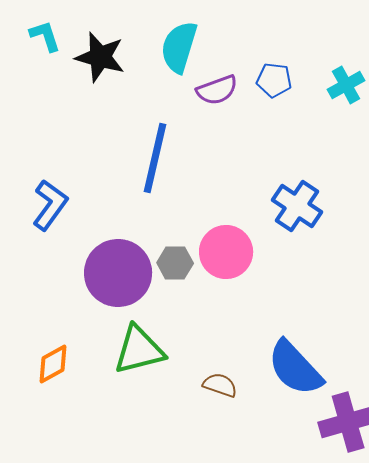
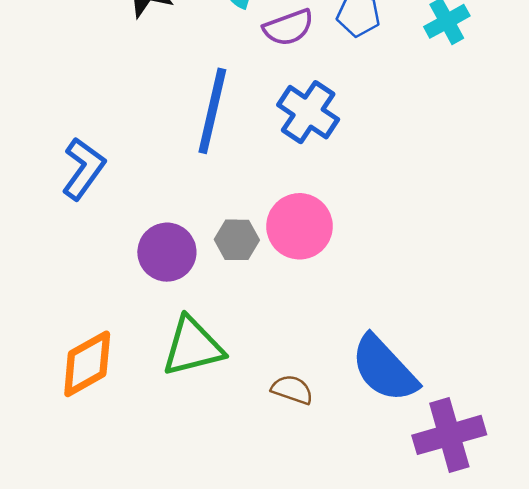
blue cross: (297, 206) -> (308, 112), moved
purple circle: (118, 273) -> (167, 252), size x0.7
orange diamond: (53, 364) -> (87, 364), size x1.4

